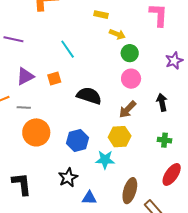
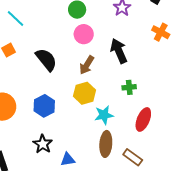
black semicircle: (89, 96) -> (46, 60), turned 45
black arrow: (162, 102) -> (119, 51), size x1.4
cyan star: (105, 160) -> (104, 115), moved

